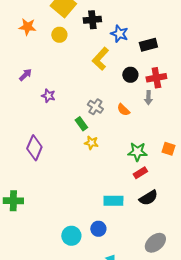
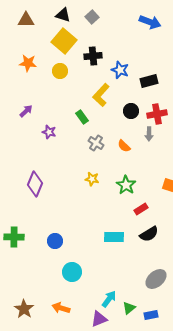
green rectangle: (81, 124) -> (82, 117), moved
green star: (137, 152) -> (126, 185), moved, turned 30
blue circle: (98, 229) -> (55, 241), moved

